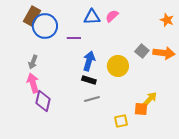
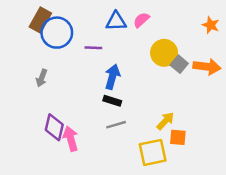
yellow circle: (118, 66) -> (164, 53), moved
pink arrow: (33, 83) -> (71, 139), moved
yellow arrow: (150, 99) -> (165, 121), moved
yellow square: (121, 121) -> (153, 152), size x1.6

